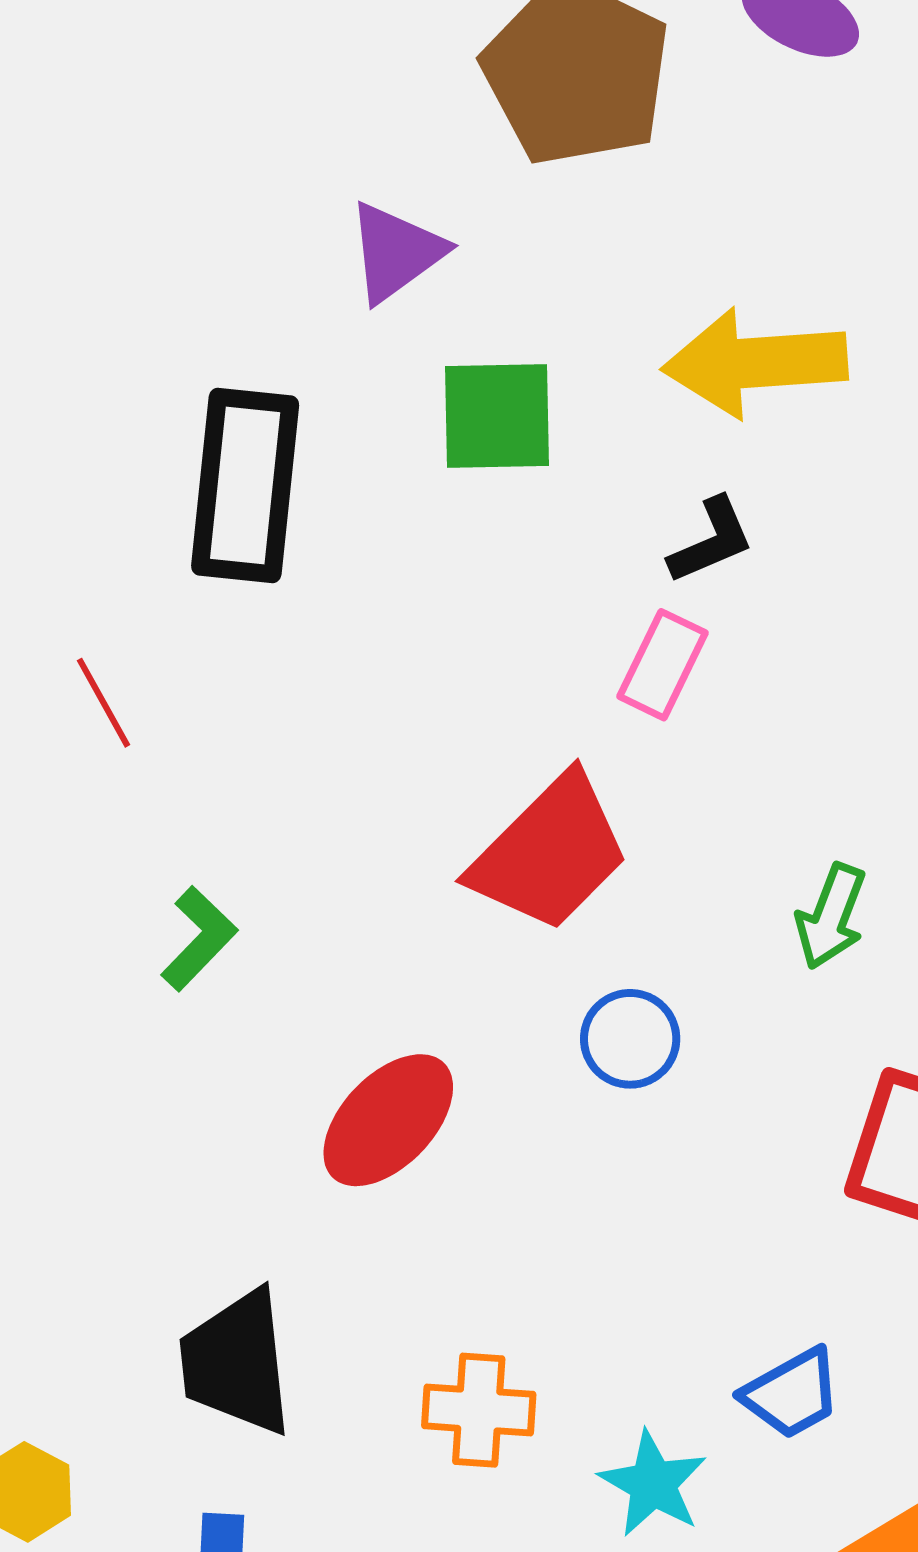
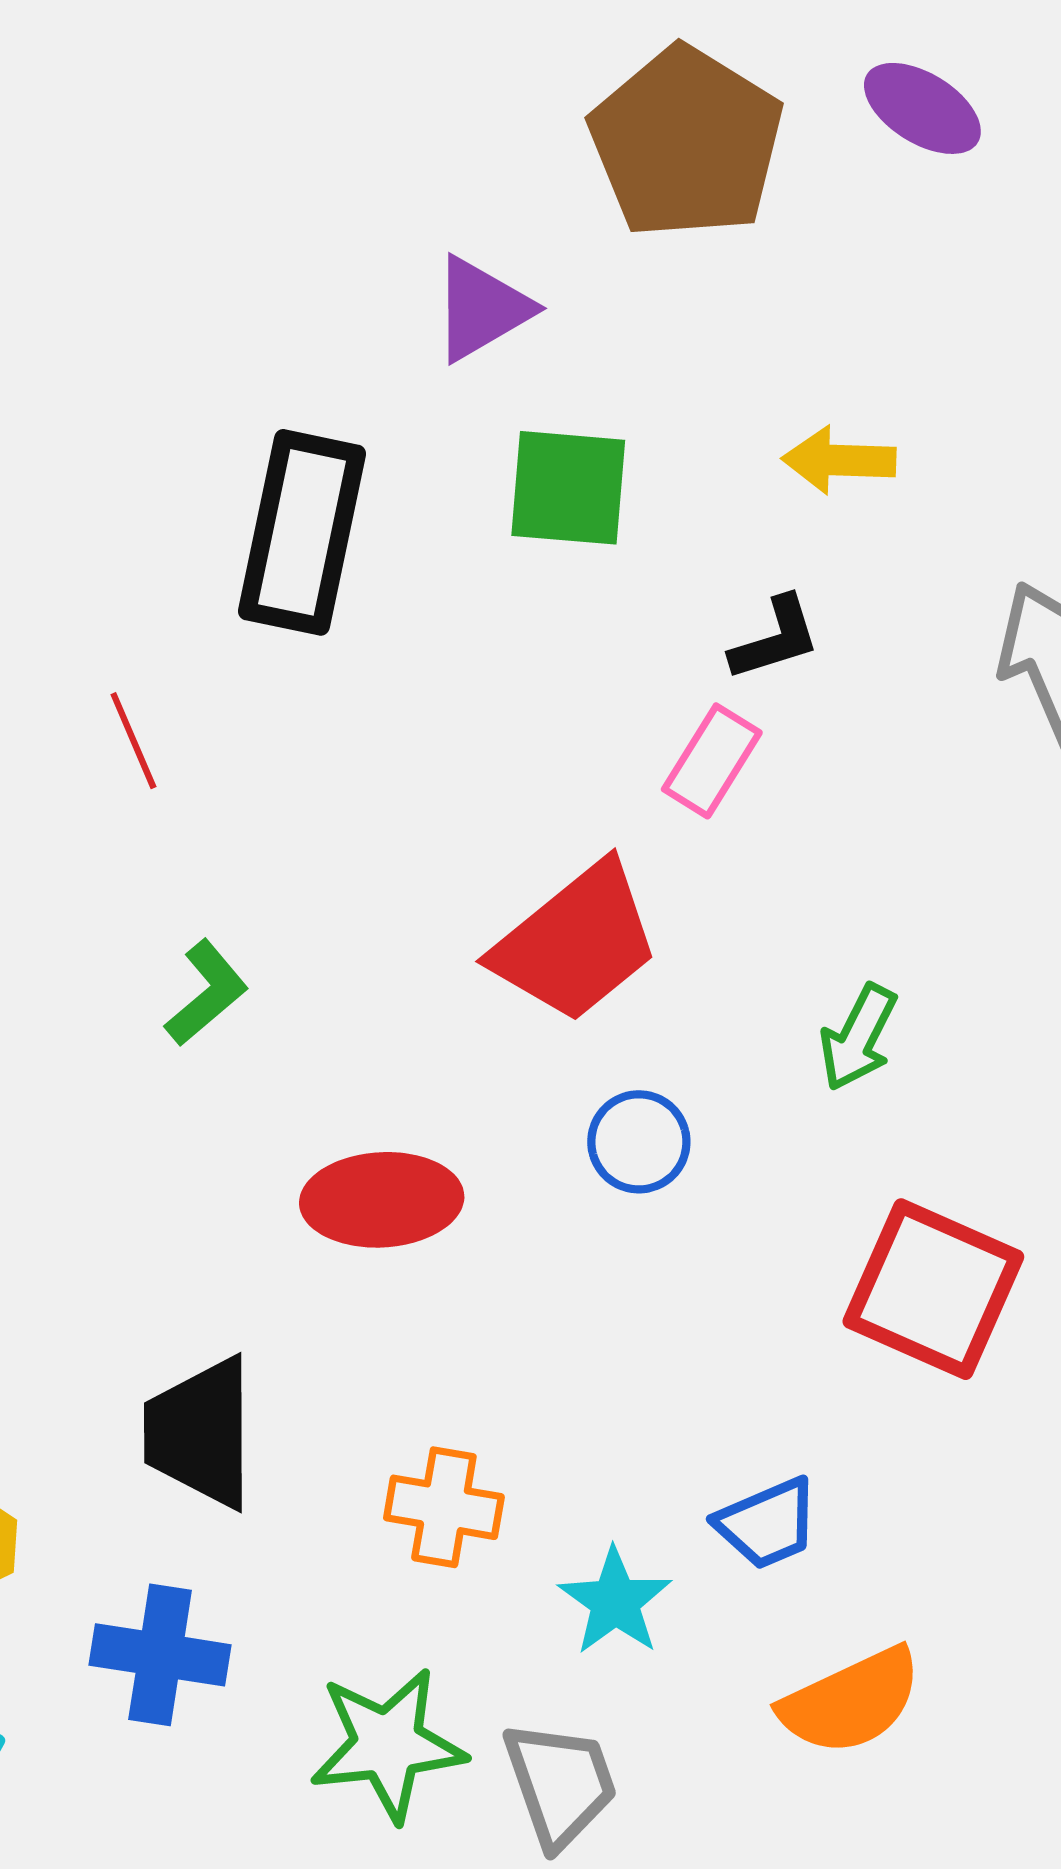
yellow arrow: (755, 363) -> (839, 460), size x0.6
red ellipse: (388, 1120) -> (382, 1200), turned 37

